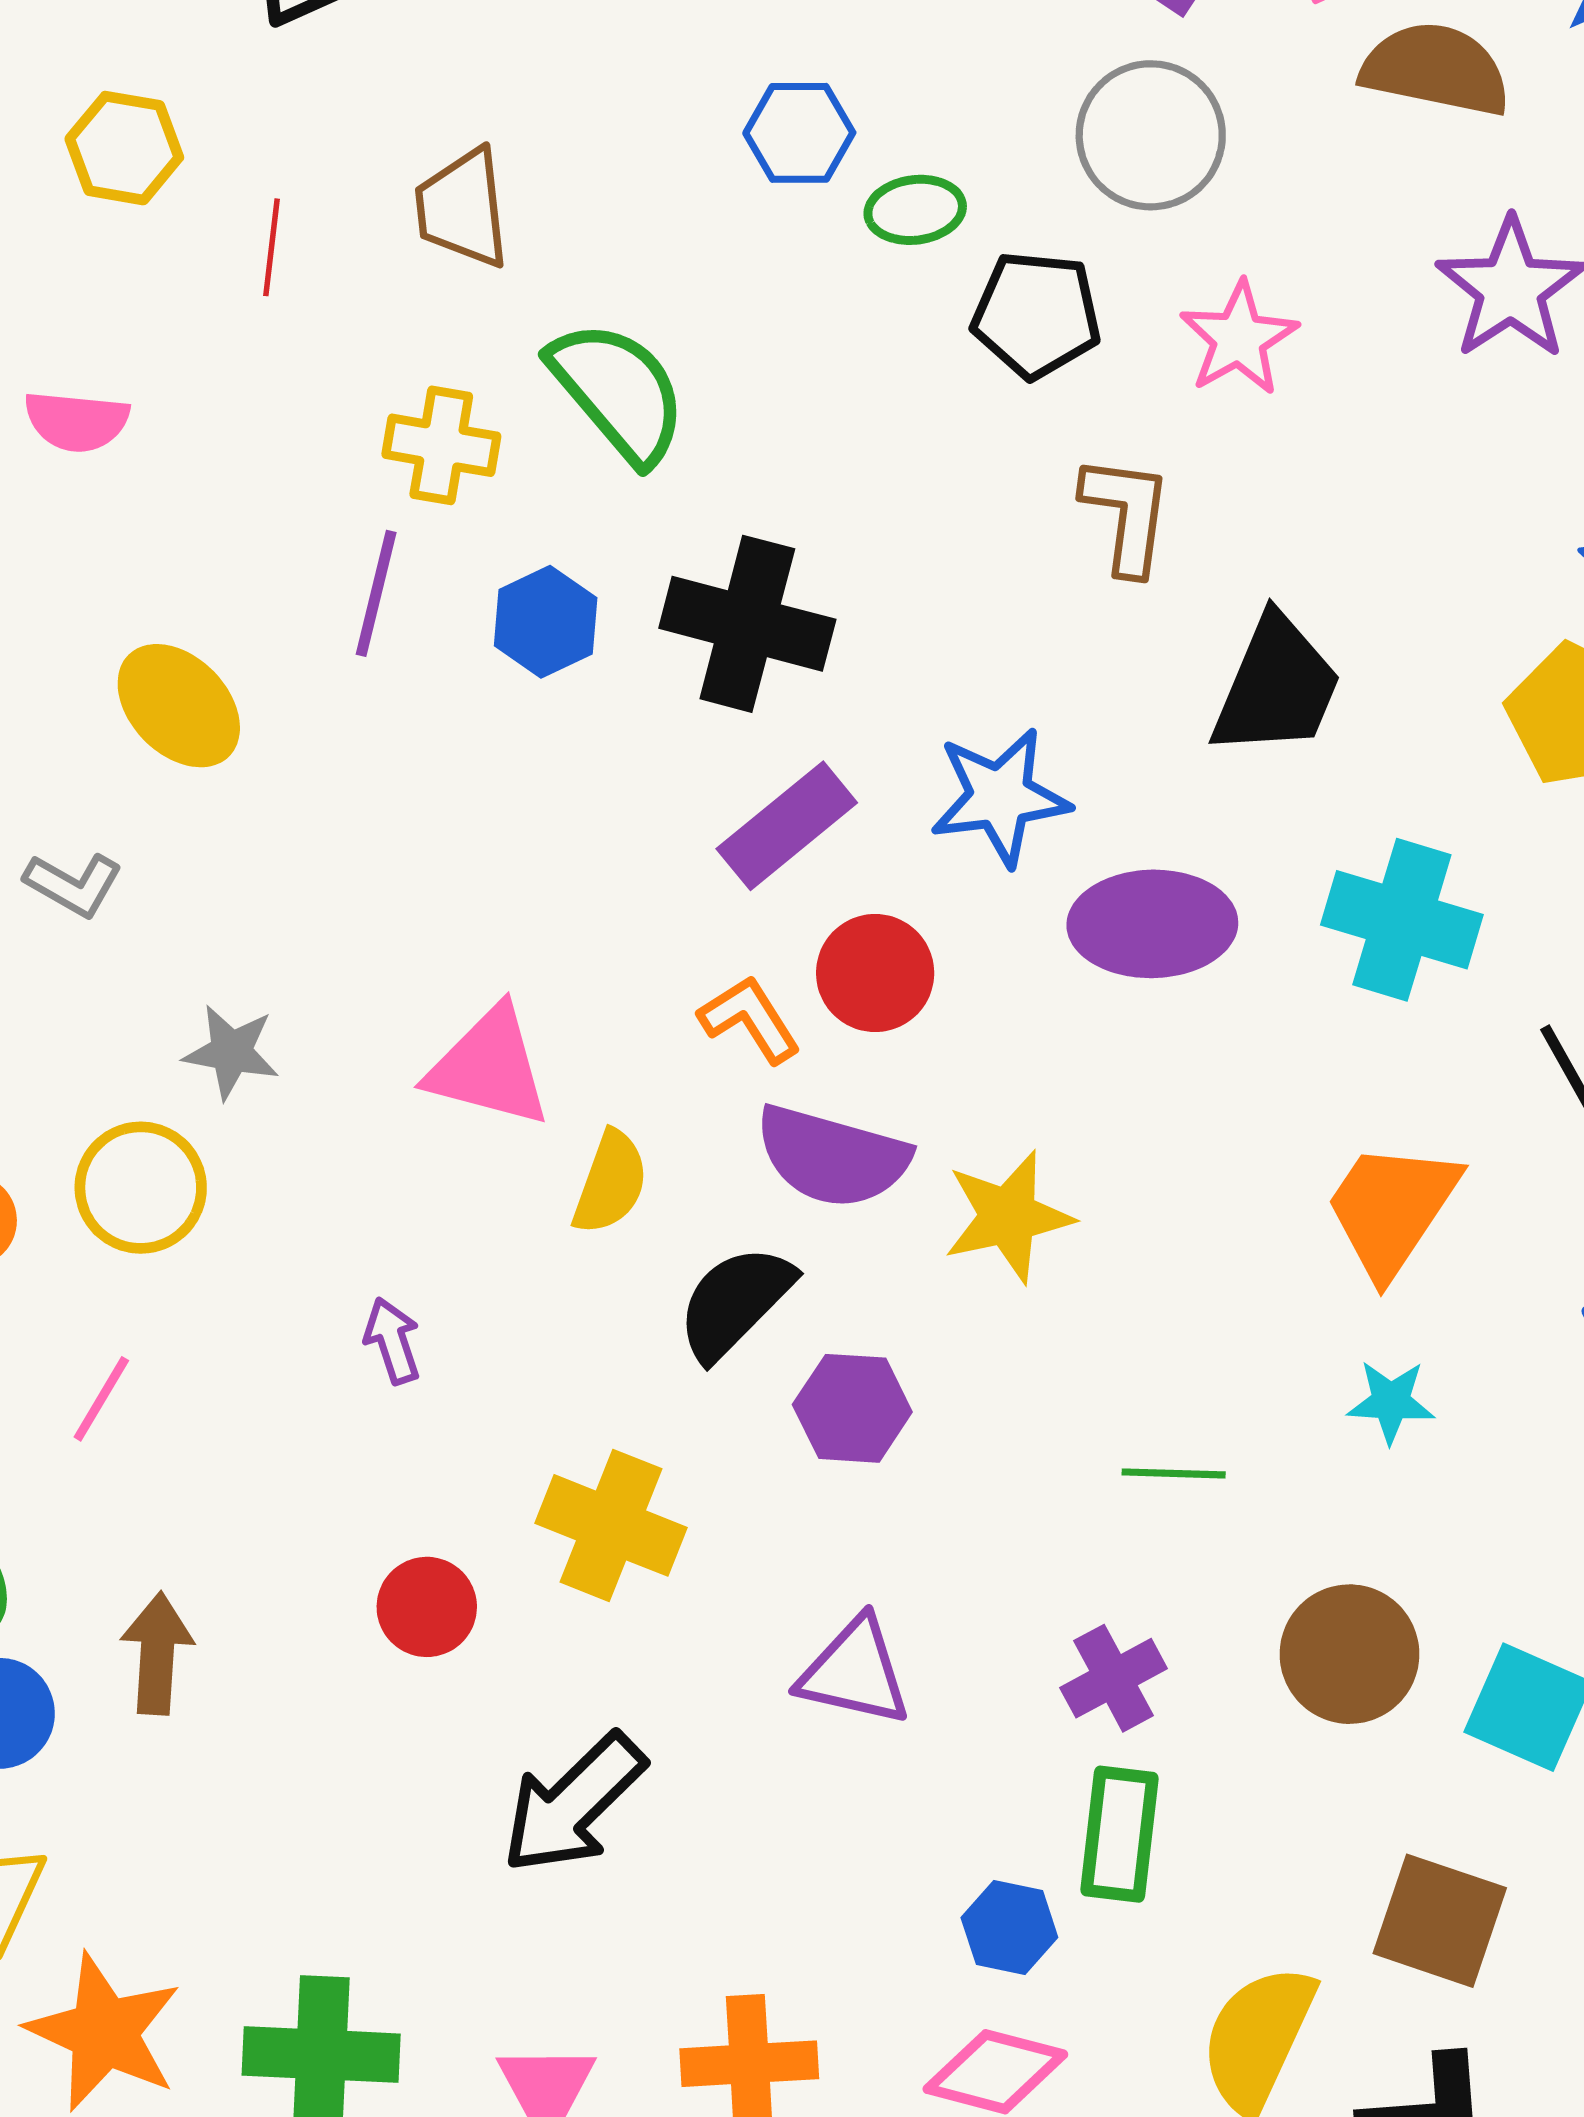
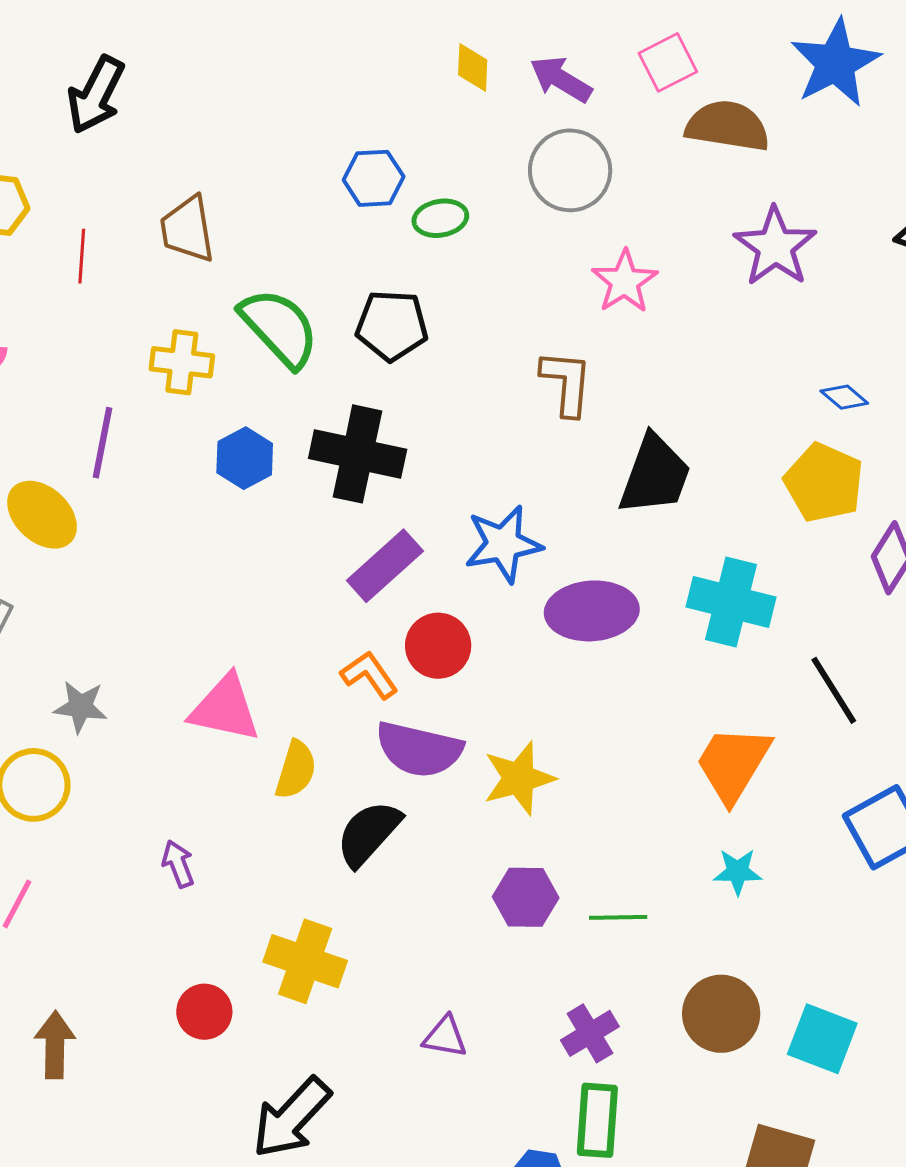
black pentagon: (1036, 315) -> (392, 325), moved
purple line: (376, 593) -> (103, 443), moved
purple hexagon: (852, 1408) -> (526, 897), moved
purple triangle: (855, 1672) -> (445, 1037), size x0.7

